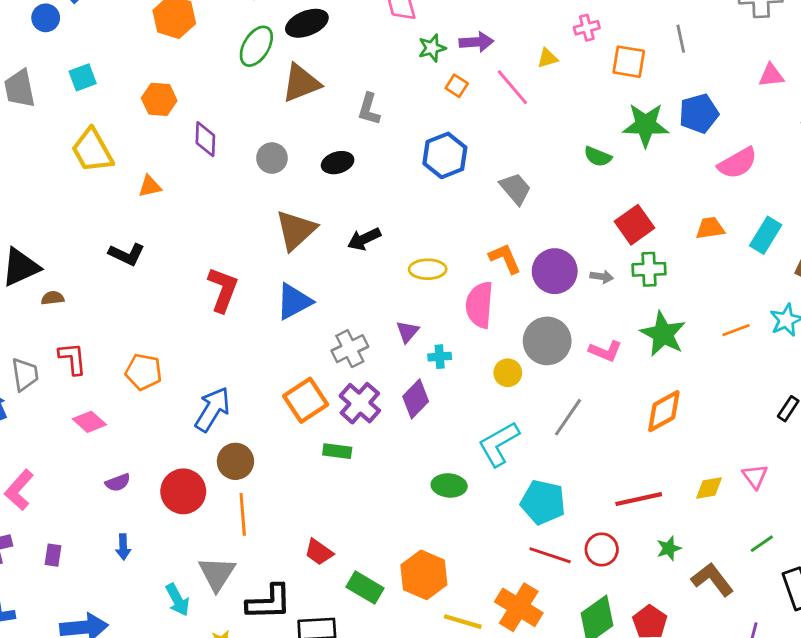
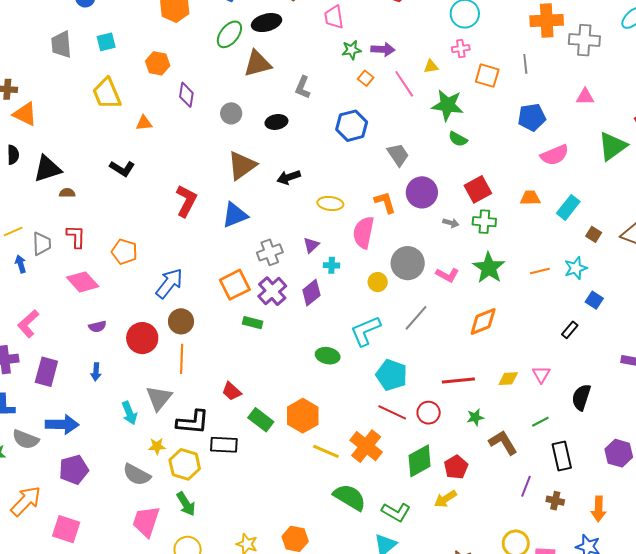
green star: (646, 125) -> (448, 105), moved
purple circle: (555, 271) -> (422, 192), moved
pink diamond: (89, 422) -> (83, 282), size x1.4
purple rectangle: (53, 555) -> (46, 372), size x1.8

